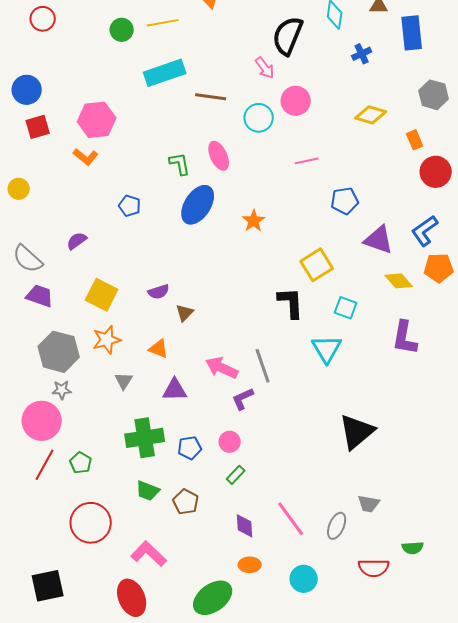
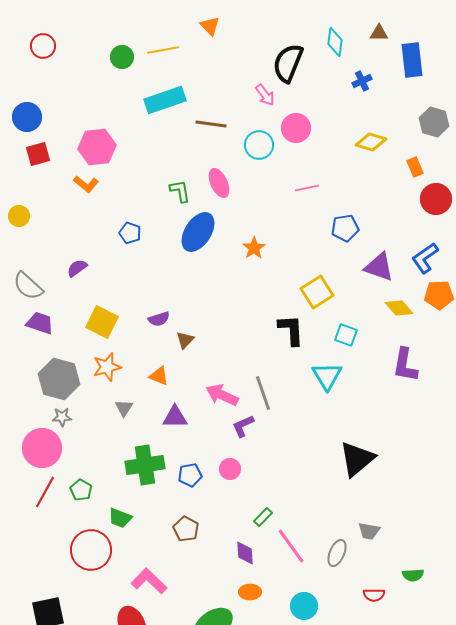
green rectangle: (236, 475) -> (263, 517), moved
green trapezoid: (148, 491) -> (120, 518), moved
red semicircle: (374, 568) -> (374, 595), size x0.7

